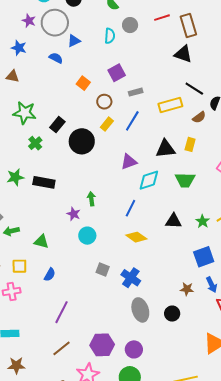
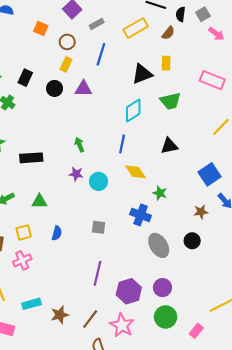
yellow rectangle: (107, 124) -> (66, 64), moved
black circle: (82, 141) -> (55, 88), size x0.6
purple triangle: (129, 162) -> (83, 89), moved, turned 36
black rectangle: (44, 182) -> (31, 158), moved
purple star: (74, 214) -> (76, 174), moved
green star: (203, 221) -> (160, 193), moved
cyan circle: (87, 236) -> (99, 181), moved
yellow diamond: (136, 237) -> (136, 172), turned 35
gray square: (103, 269) -> (99, 227), moved
purple line: (62, 312) -> (98, 273), moved
brown line: (62, 348) -> (90, 319), moved
brown star: (16, 365) -> (60, 315), moved

